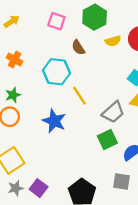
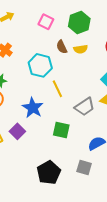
yellow semicircle: (113, 41) -> (81, 49), moved
green square: (107, 140) -> (61, 130), moved, turned 30
purple square: (39, 188) -> (17, 131), moved

